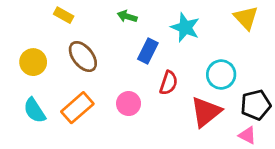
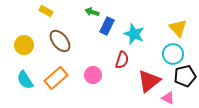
yellow triangle: (246, 18) -> (178, 28), moved
cyan star: (185, 28) -> (134, 34), moved
blue rectangle: (148, 51) -> (107, 26), moved
cyan circle: (221, 74) -> (173, 54), moved
pink triangle: (247, 135) -> (168, 98), moved

